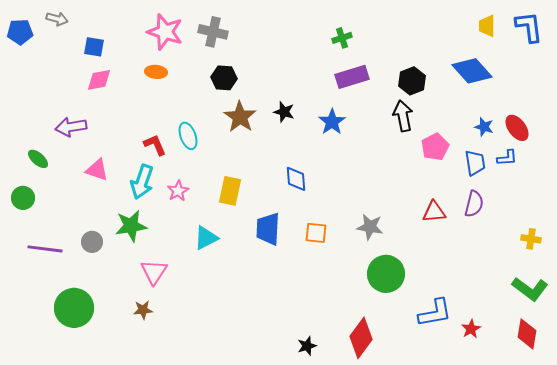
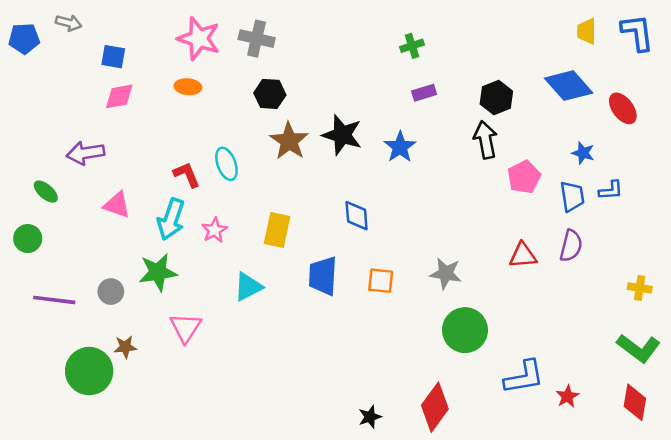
purple rectangle: (352, 77) -> (424, 93), size x0.6
black star: (284, 112) -> (342, 135), size x1.6
red ellipse: (517, 128) -> (623, 108), moved
brown star: (143, 310) -> (125, 347), moved

